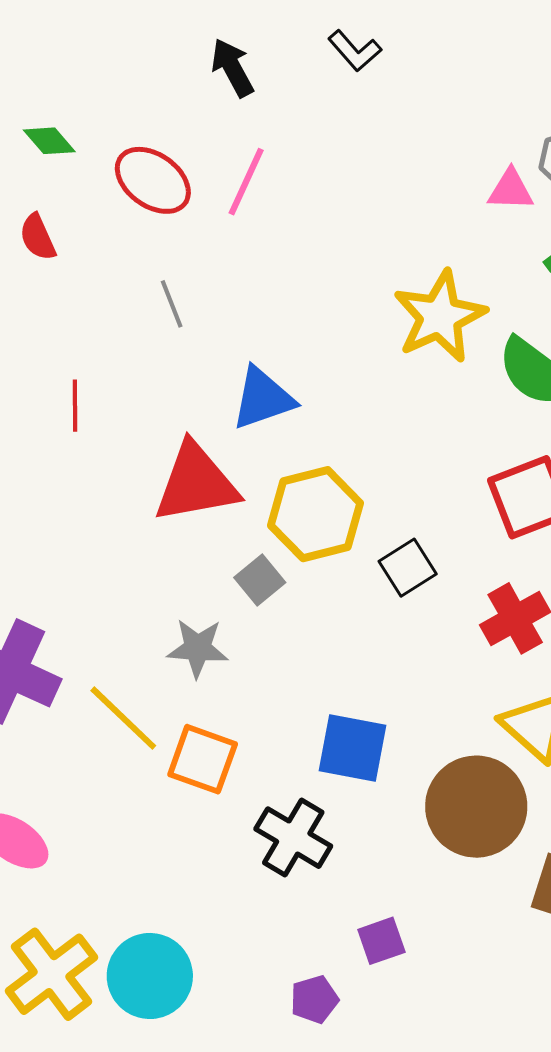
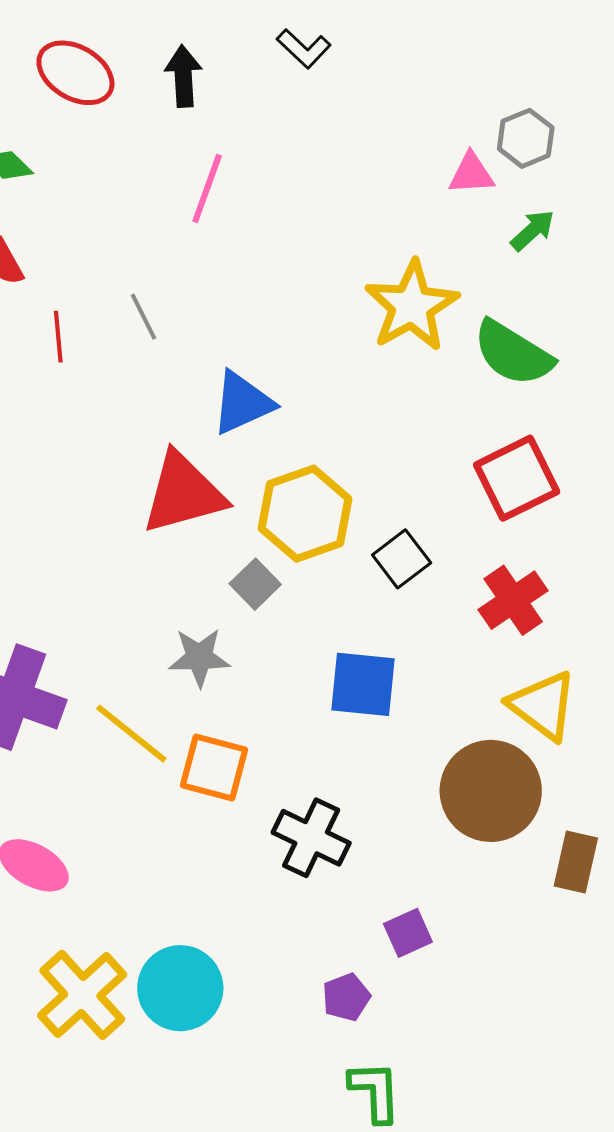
black arrow: (232, 68) -> (183, 76), turned 30
red ellipse: (153, 180) -> (75, 73), moved
red line: (75, 406) -> (58, 337), moved
blue square: (352, 748) -> (363, 684), moved

